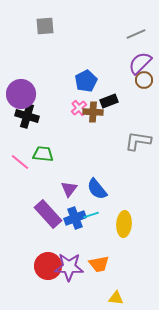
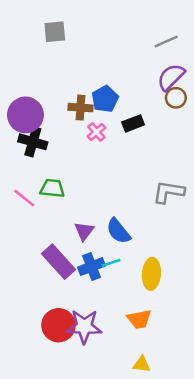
brown cross: (93, 112) -> (80, 108), moved
gray L-shape: (138, 141) -> (169, 192), moved
orange trapezoid: (99, 264) -> (139, 319), moved

